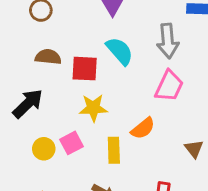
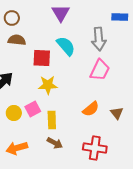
brown semicircle: (48, 57) -> (17, 40), moved
orange semicircle: (143, 128) -> (91, 109), moved
yellow rectangle: (114, 150) -> (52, 120), moved

